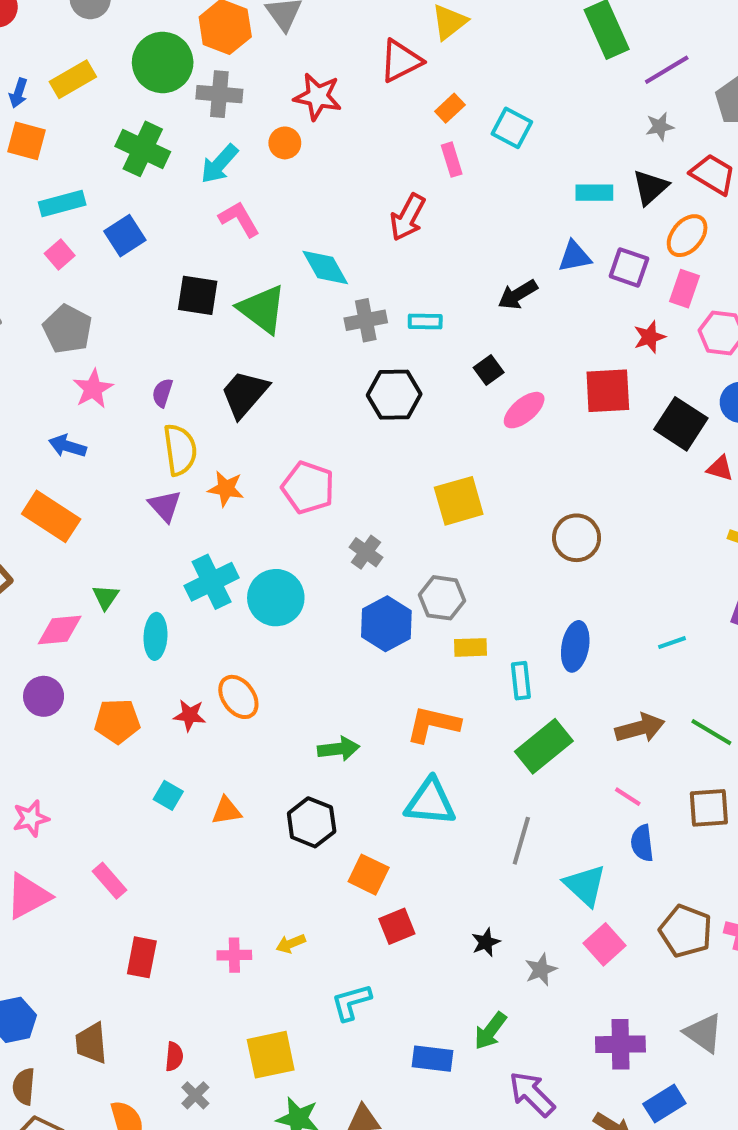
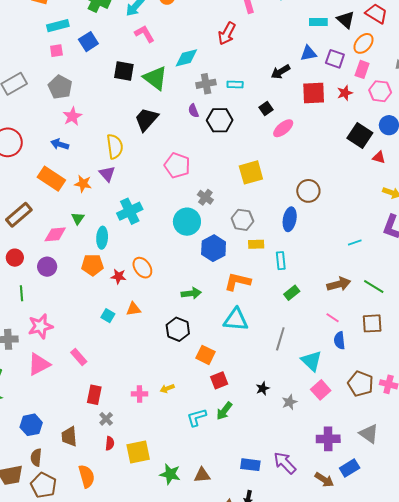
black triangle: (650, 187) -> (346, 20), turned -36
pink square: (60, 255) -> (56, 51), turned 32
cyan diamond: (325, 268) -> (186, 58), turned -75
red square: (608, 391) -> (314, 93), moved
purple semicircle: (162, 393) -> (193, 111), moved, turned -40
orange star: (226, 489) -> (83, 184), moved
cyan circle: (276, 598) -> (187, 222), moved
blue hexagon: (386, 624) -> (214, 248), moved
blue ellipse: (575, 646) -> (290, 219), moved
orange pentagon: (117, 721) -> (92, 265), moved
green rectangle: (544, 746) -> (292, 293), size x0.6
orange triangle: (226, 811) -> (134, 309), moved
pink star: (31, 818) -> (40, 326), size x1.4
green arrow: (490, 1031) -> (224, 411), moved
yellow square: (271, 1055) -> (138, 452), moved
blue rectangle: (432, 1059) -> (250, 465), moved
gray cross: (195, 1095) -> (106, 419), moved

